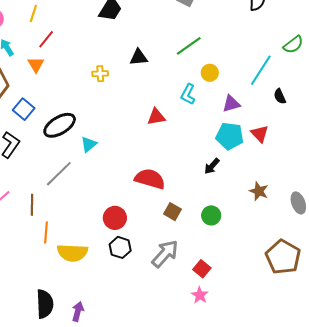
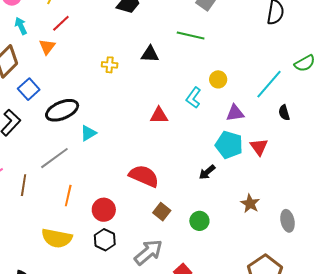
green line: (189, 46) -> (191, 35), moved, turned 40
orange line: (46, 232) -> (68, 196), moved

